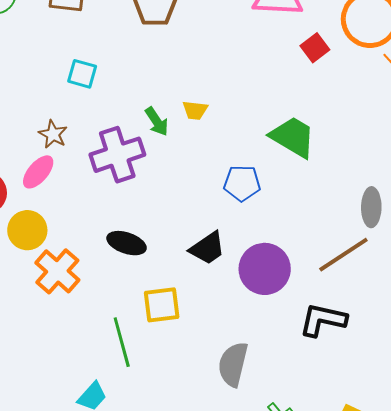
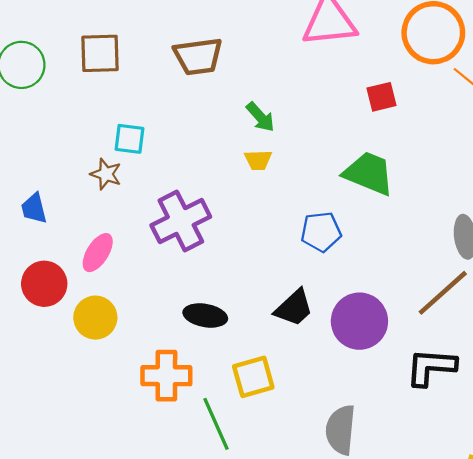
red square: (315, 48) -> (381, 97), moved, turned 32
green arrow: (157, 121) -> (260, 117), moved
brown star: (53, 134) -> (106, 174), moved
orange cross: (57, 271) -> (166, 376), moved, turned -33

